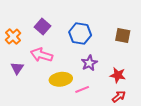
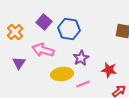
blue hexagon: (80, 34) -> (69, 29), moved
purple star: (89, 63) -> (81, 58), moved
red star: (118, 75) -> (109, 70), moved

